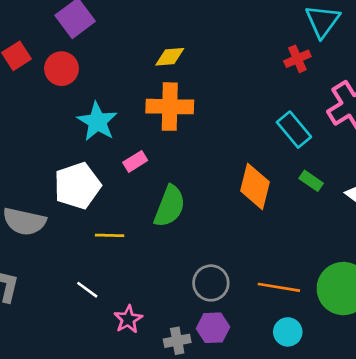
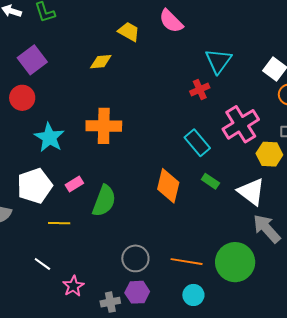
yellow diamond: (170, 57) -> (101, 62), moved
pink rectangle: (135, 161) -> (74, 184), moved

